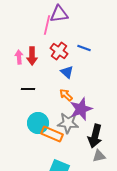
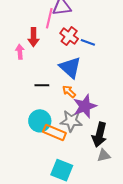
red cross: (59, 51) -> (69, 36), moved
red arrow: (32, 56) -> (33, 37), moved
blue triangle: (67, 72) -> (70, 67), size x1.6
black line: (28, 89) -> (42, 85), moved

